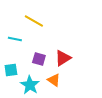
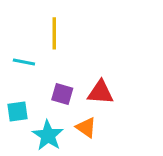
yellow line: (34, 21) -> (54, 33), turned 60
red triangle: (63, 58) -> (100, 92), turned 36

